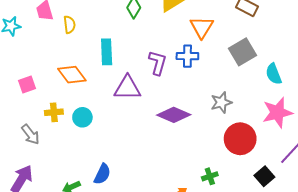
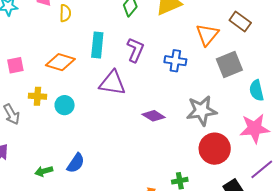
orange triangle: (202, 27) -> (207, 35), moved
purple L-shape: (158, 63) -> (135, 50), moved
orange diamond: (72, 75) -> (60, 62), turned -44
gray star: (221, 102) -> (202, 111), size x1.4
purple diamond: (174, 115) -> (154, 116), size x0.7

